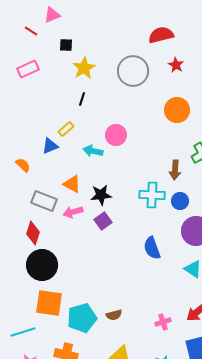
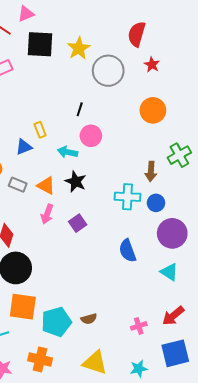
red semicircle: (161, 35) -> (137, 34), turned -60
black square: (66, 45) -> (40, 44), size x2.0
yellow star: (84, 68) -> (79, 48), moved
black line: (82, 99) -> (80, 109), moved
yellow rectangle: (66, 129) -> (40, 130), turned -70
black star: (101, 195) -> (76, 182), moved, turned 30
gray rectangle: (44, 201) -> (18, 185), moved, size x0.7
pink arrow: (73, 212) -> (47, 214), turned -54

